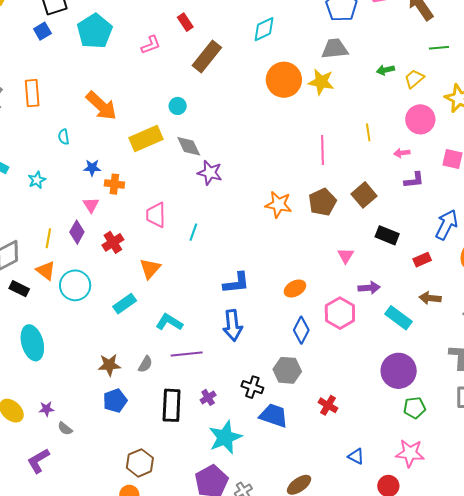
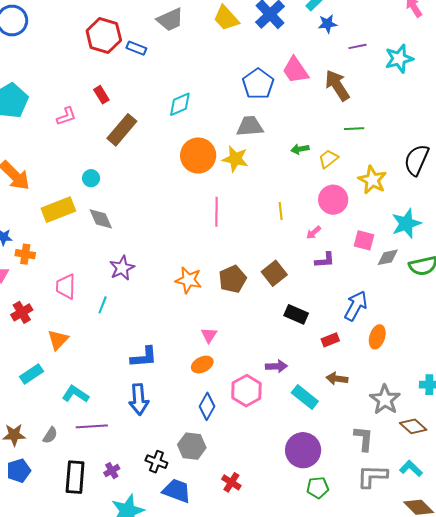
pink line: (322, 150) -> (217, 212), moved
pink arrow: (402, 153) -> (314, 233), turned -35
purple star: (210, 173) -> (122, 268), moved, turned 30
pink triangle: (346, 256) -> (209, 335), moved

